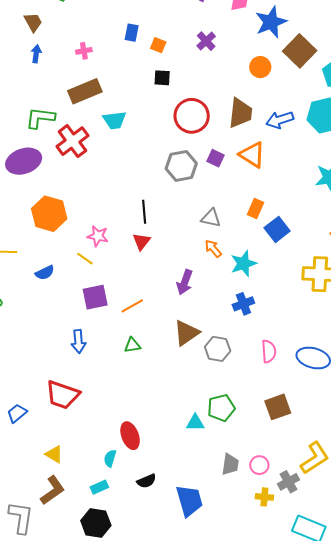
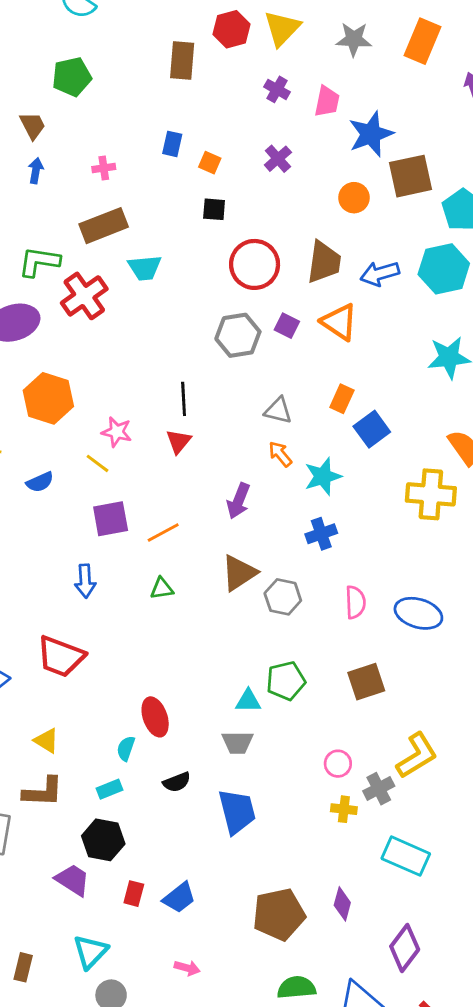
brown square: (300, 51) -> (411, 176), turned 32
gray trapezoid: (230, 464) -> (238, 742), moved, turned 80
brown L-shape: (53, 490) -> (43, 792), turned 36

